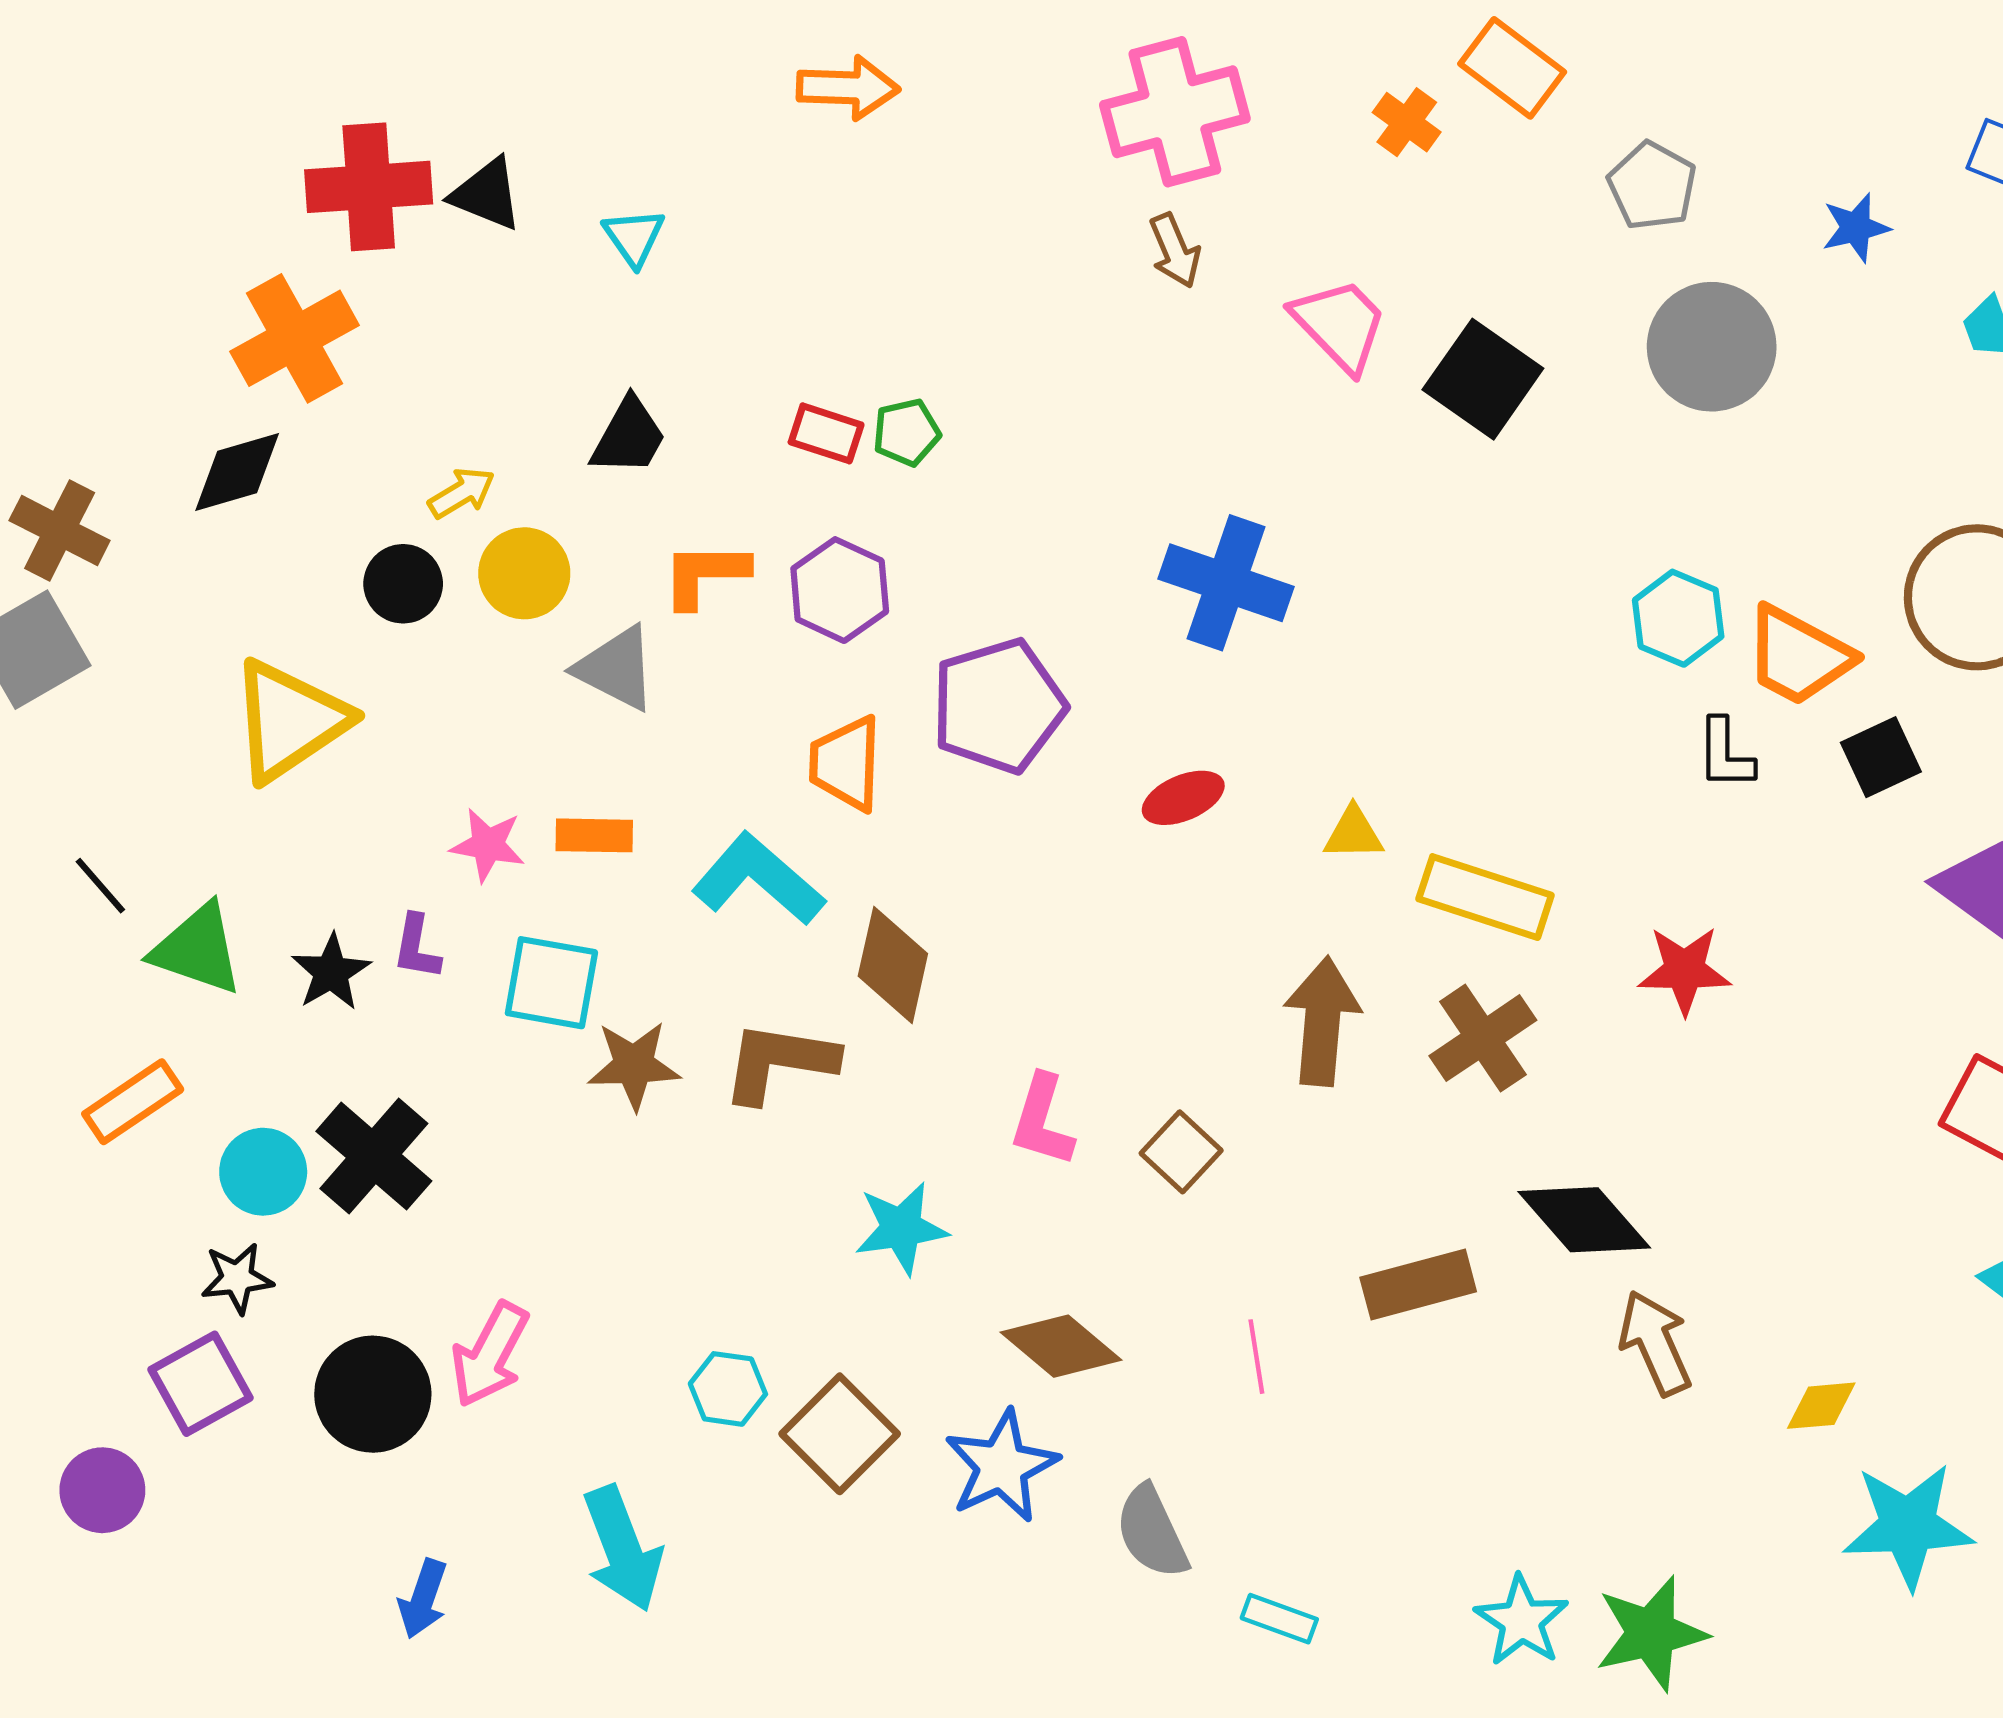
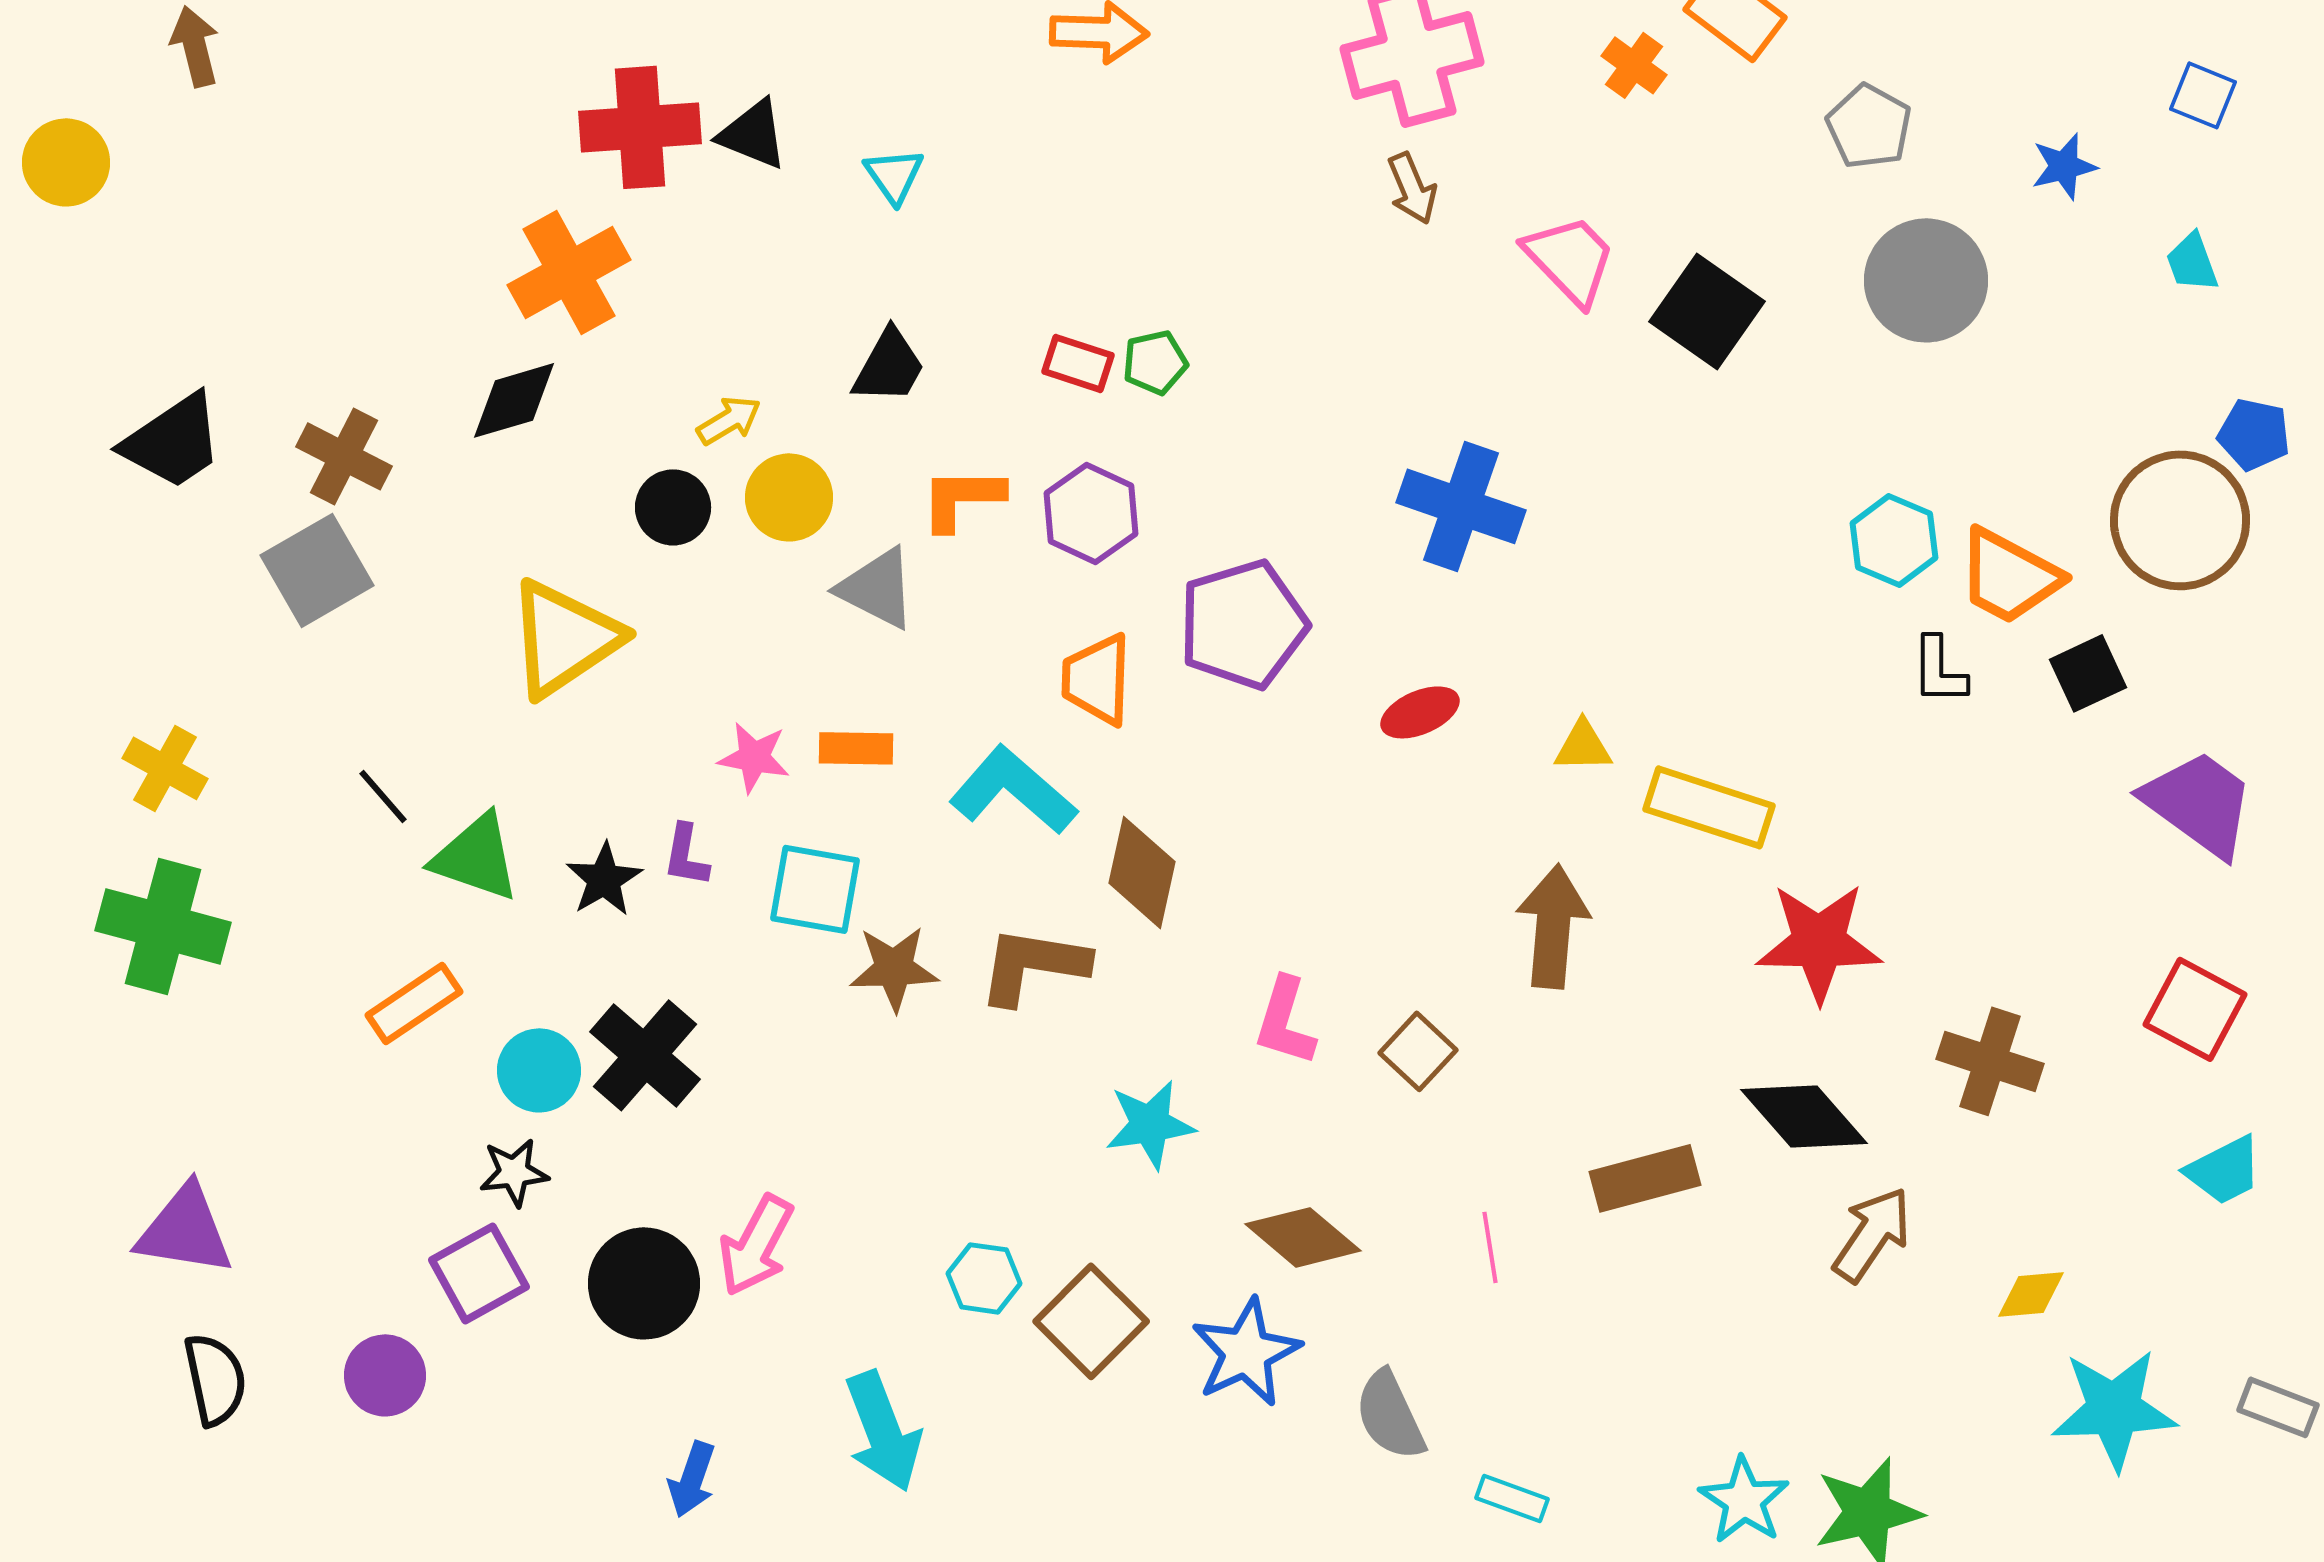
red star: (1684, 970) -> (1819, 942), moved, size x1.4
brown cross: (1483, 1038) -> (1990, 1061), moved, turned -38
brown arrow: (1655, 1343) -> (1872, 1234), turned 58

